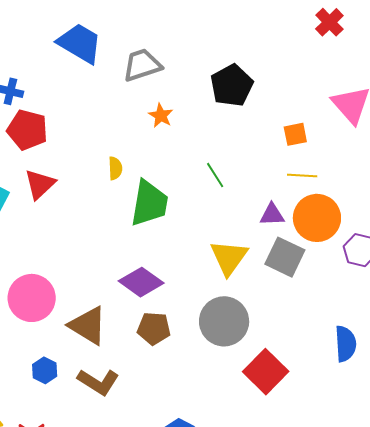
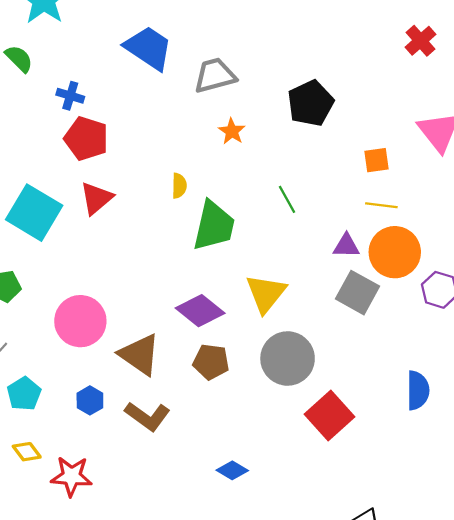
yellow triangle: (229, 257) -> (266, 293), moved

